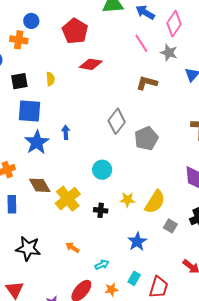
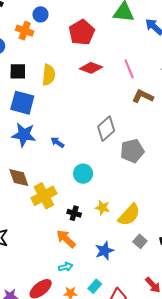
pink line: (141, 43) -> (129, 69), moved
yellow semicircle: (50, 79) -> (49, 75), size x1.5
blue arrow: (66, 132) -> (57, 142), moved, turned -64
blue star: (37, 142) -> (24, 135), turned 30
orange arrow: (72, 247) -> (66, 239), moved, size x1.5

